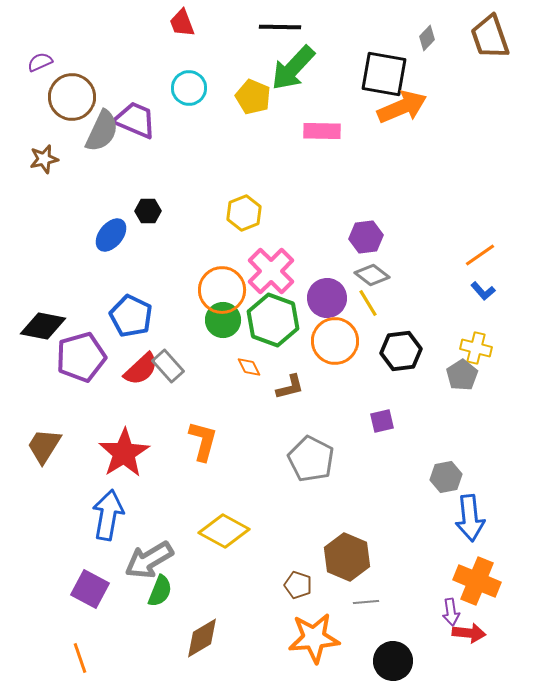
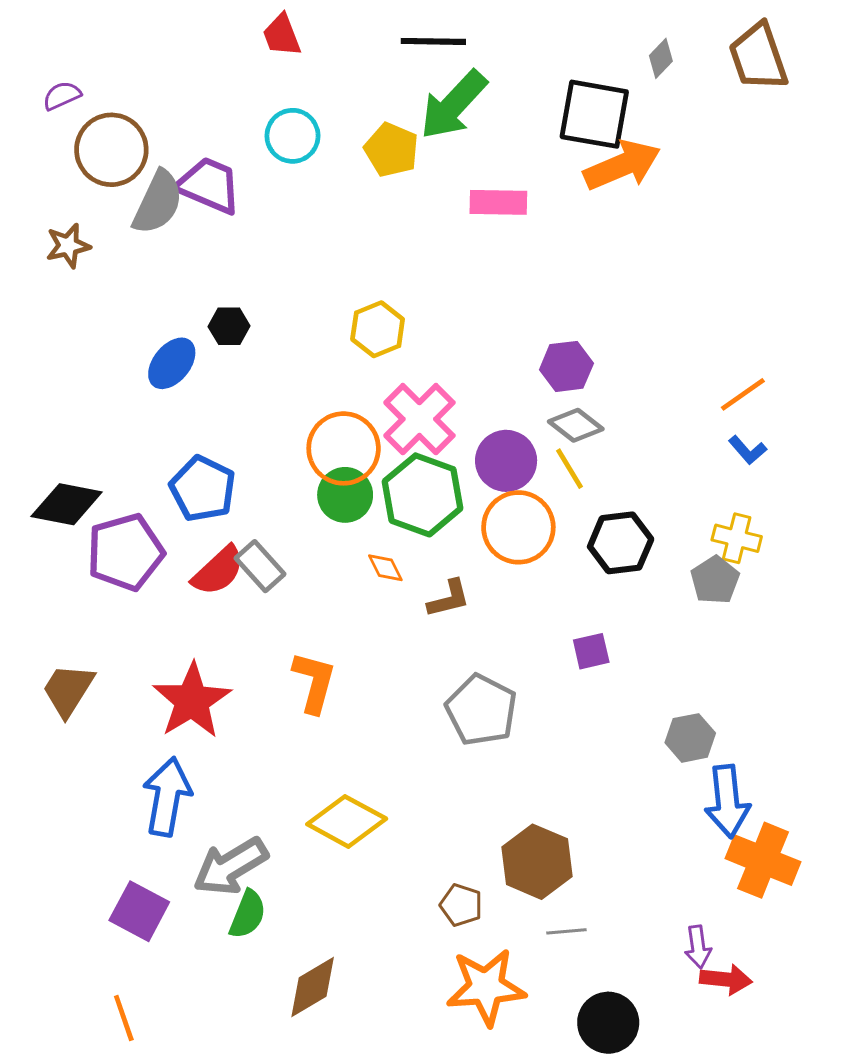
orange cross: (477, 581) -> (763, 860), moved

